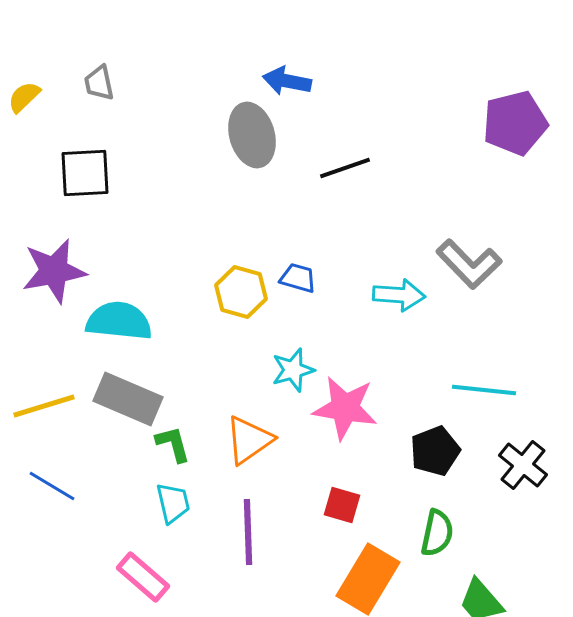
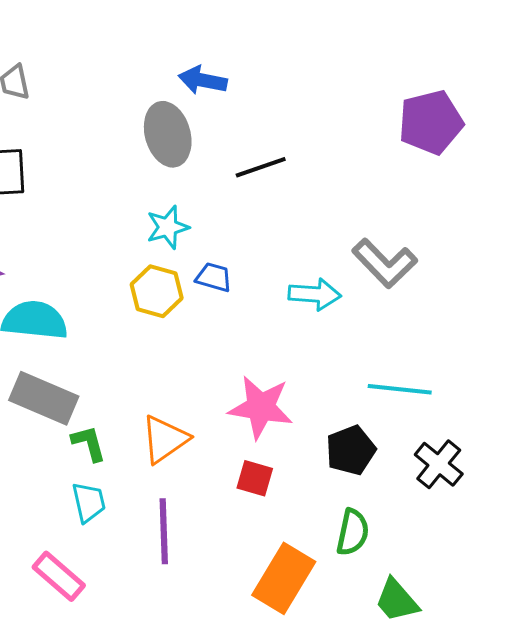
cyan star: (293, 370) -> (168, 227), moved
red square: (342, 505) -> (255, 478), moved

